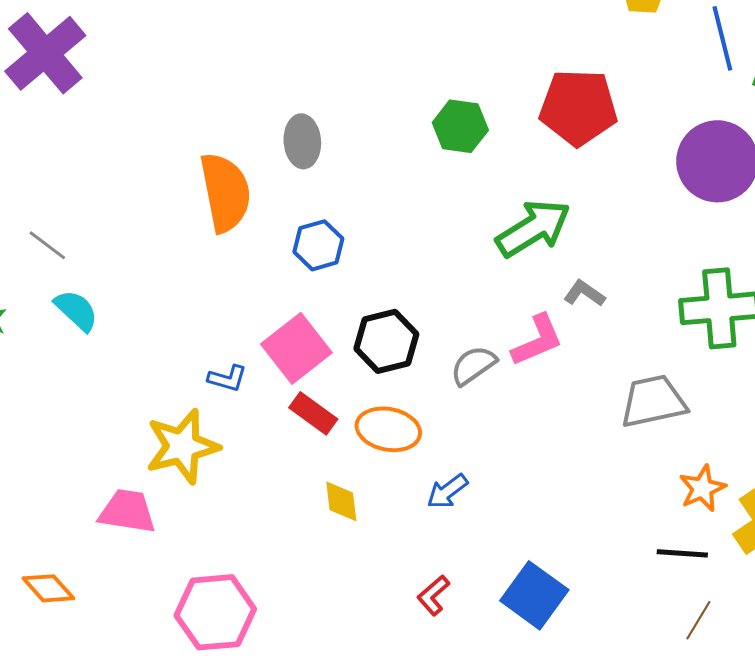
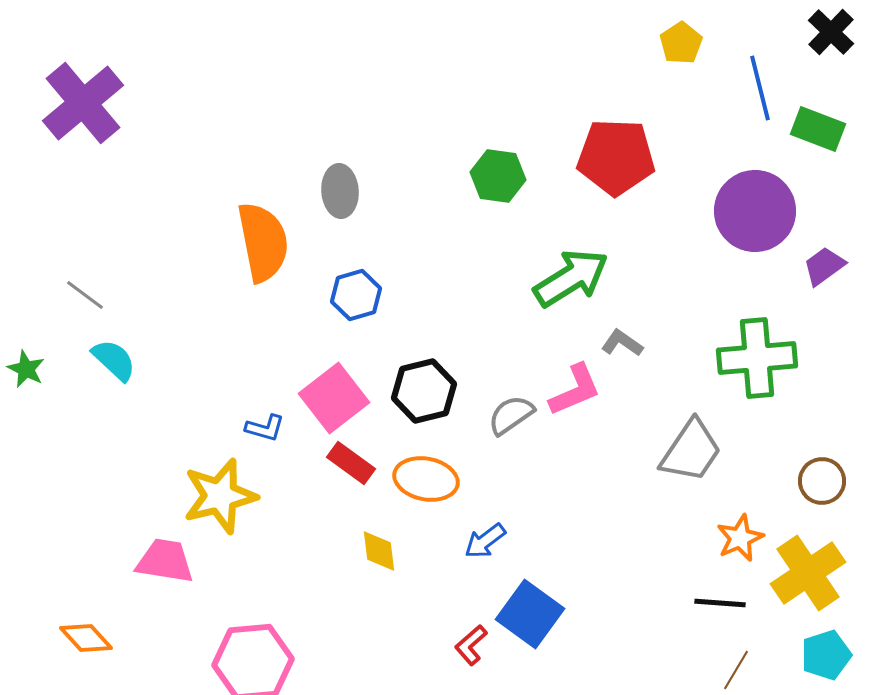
gray trapezoid: (653, 401) -> (691, 451), turned 136
blue square: (534, 595) -> (530, 614), moved

